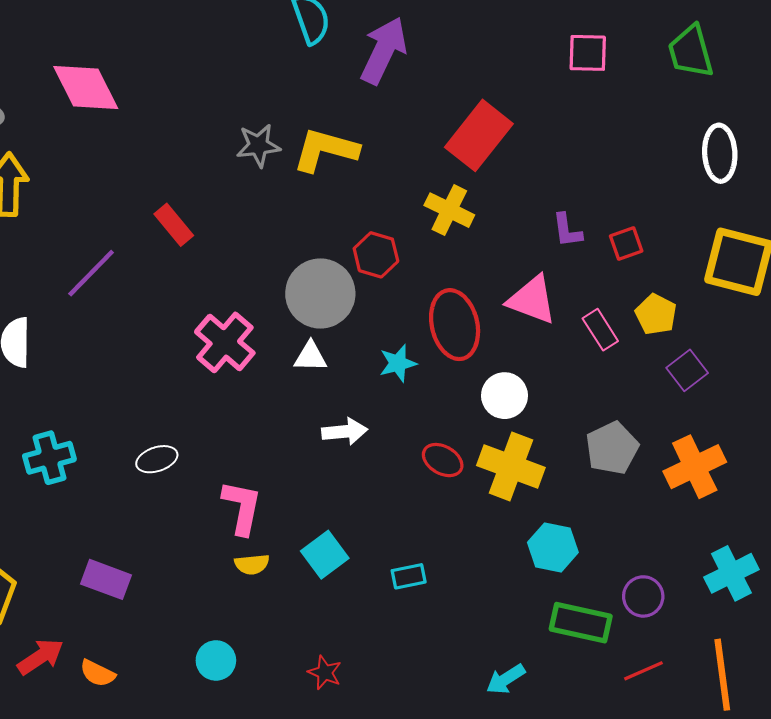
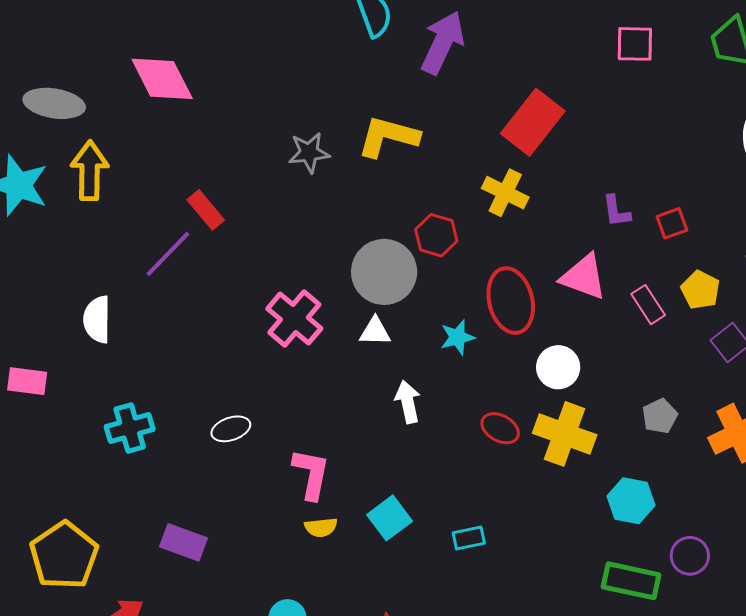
gray star: (258, 145) -> (309, 153), moved
red rectangle: (174, 225) -> (206, 210), moved
white arrow: (345, 432) -> (408, 402), turned -96
gray pentagon: (612, 448) -> (660, 416), size x0.7
cyan hexagon: (553, 547) -> (631, 501), moved

